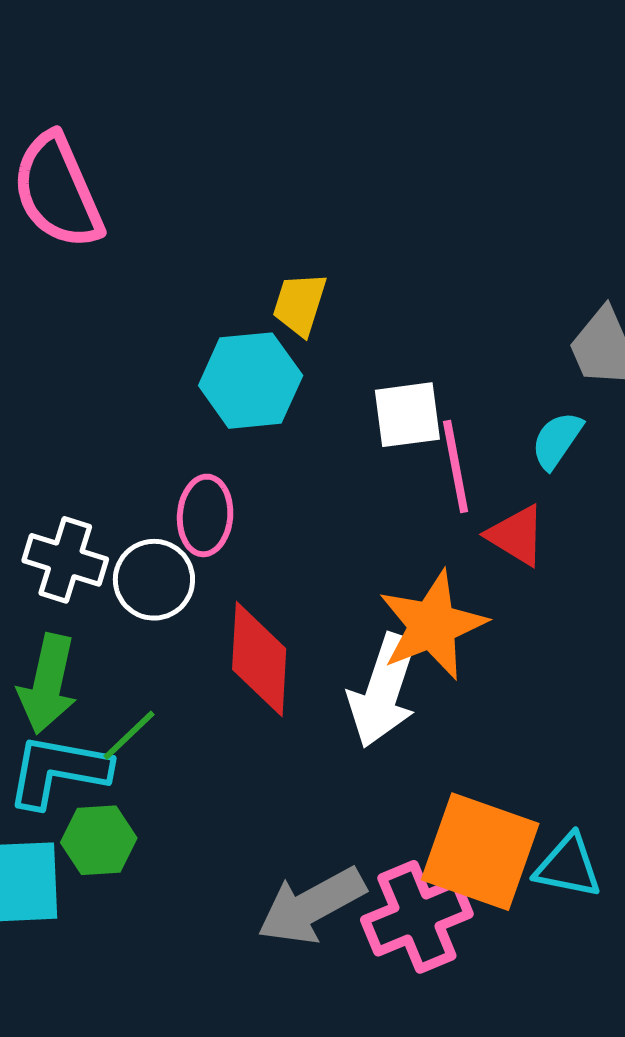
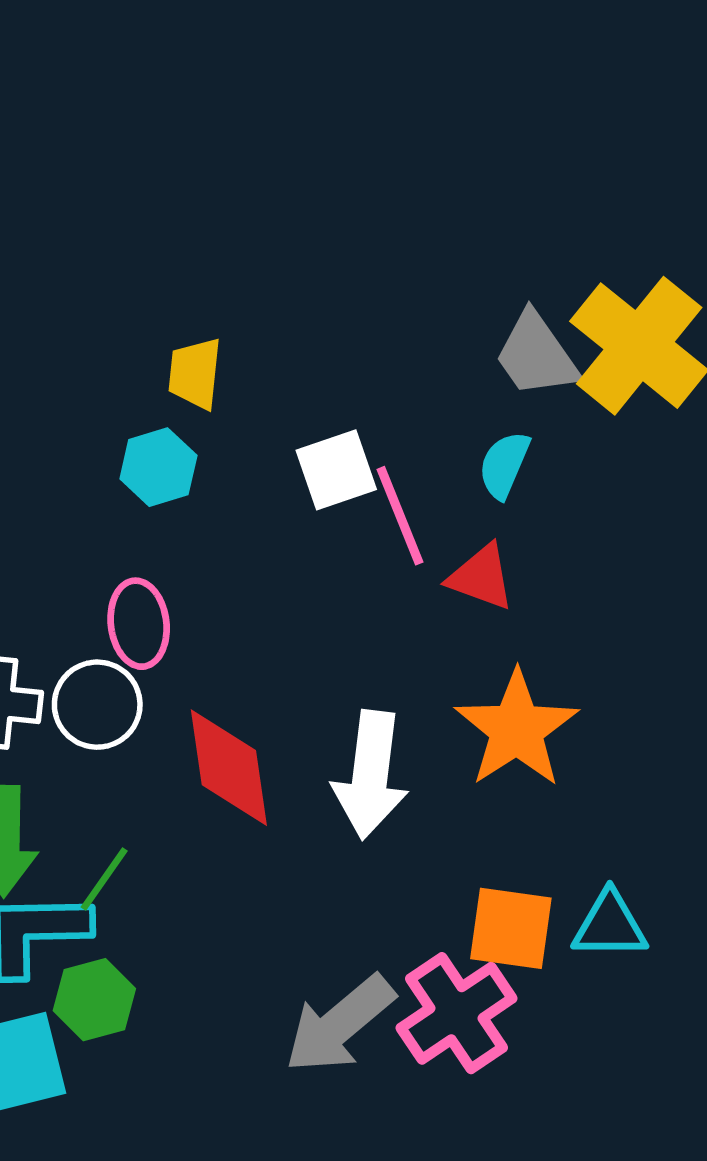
cyan hexagon: (251, 381) -> (158, 467), size x0.7
orange star: (432, 625) -> (517, 729), moved
orange square: (480, 852) -> (511, 928), size x0.7

